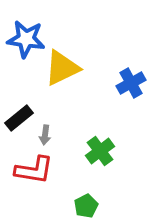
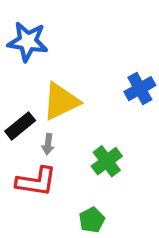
yellow triangle: (62, 68) -> (61, 101), moved

